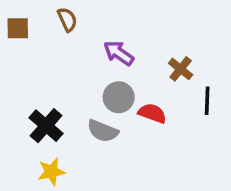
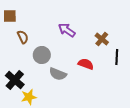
brown semicircle: (67, 19) -> (23, 37), moved
gray circle: (119, 97) -> (42, 55), moved
black cross: (46, 126) -> (15, 80), moved

